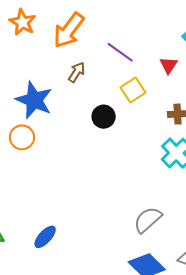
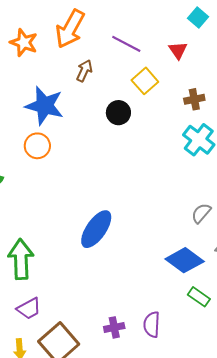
orange star: (23, 22) -> (24, 43), moved
gray semicircle: (148, 220) -> (201, 213), moved, size x0.7
blue ellipse: (45, 237) -> (96, 229), moved, size x1.5

